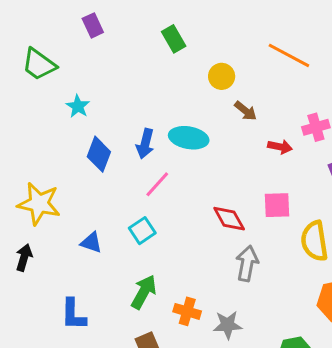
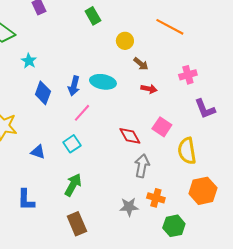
red arrow: (280, 147) -> (149, 89), moved
pink square: (277, 205) -> (162, 127), turned 36
orange cross: (187, 311) -> (156, 198), moved

